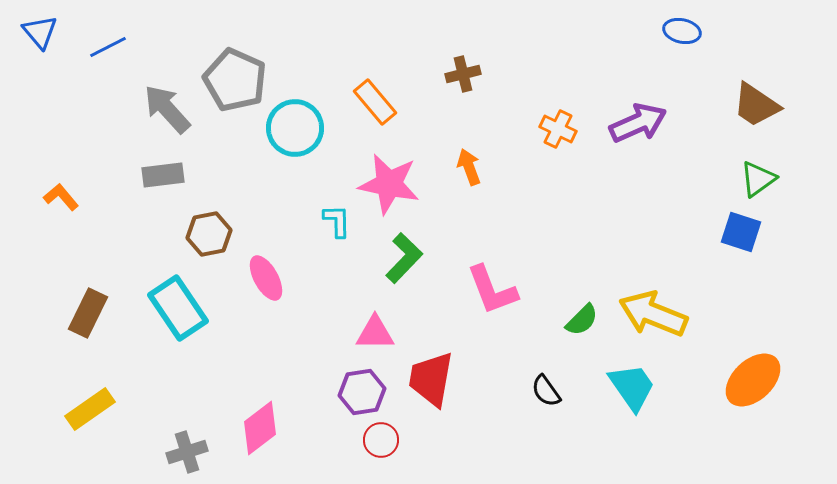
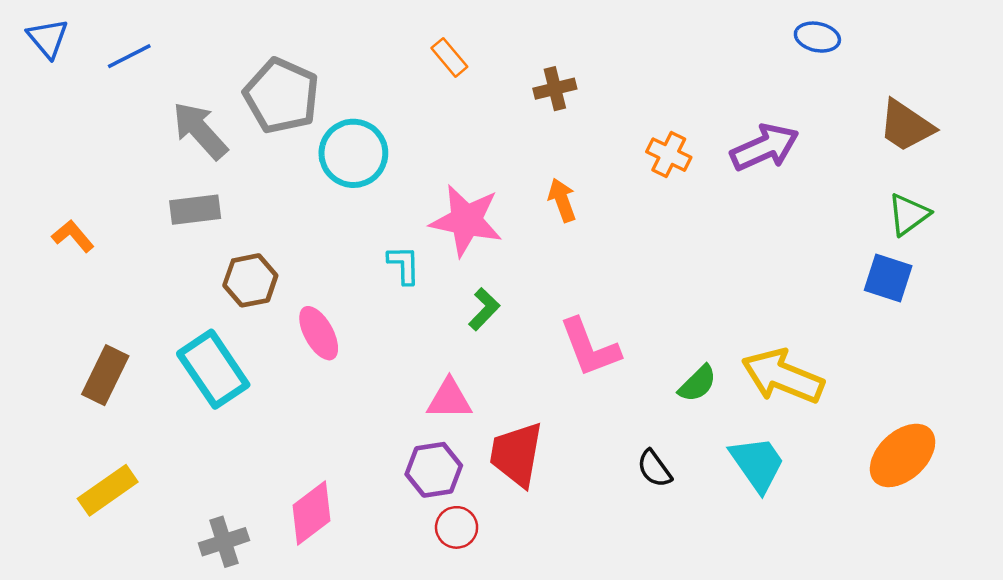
orange rectangle: (375, 102) -> (449, 57), moved, size x0.7
green L-shape: (404, 258) -> (484, 309), size x0.7

